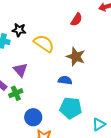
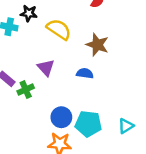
purple triangle: (20, 70) -> (46, 68), moved
cyan pentagon: (71, 108) -> (88, 124), moved
blue circle: (33, 117) -> (61, 117), moved

